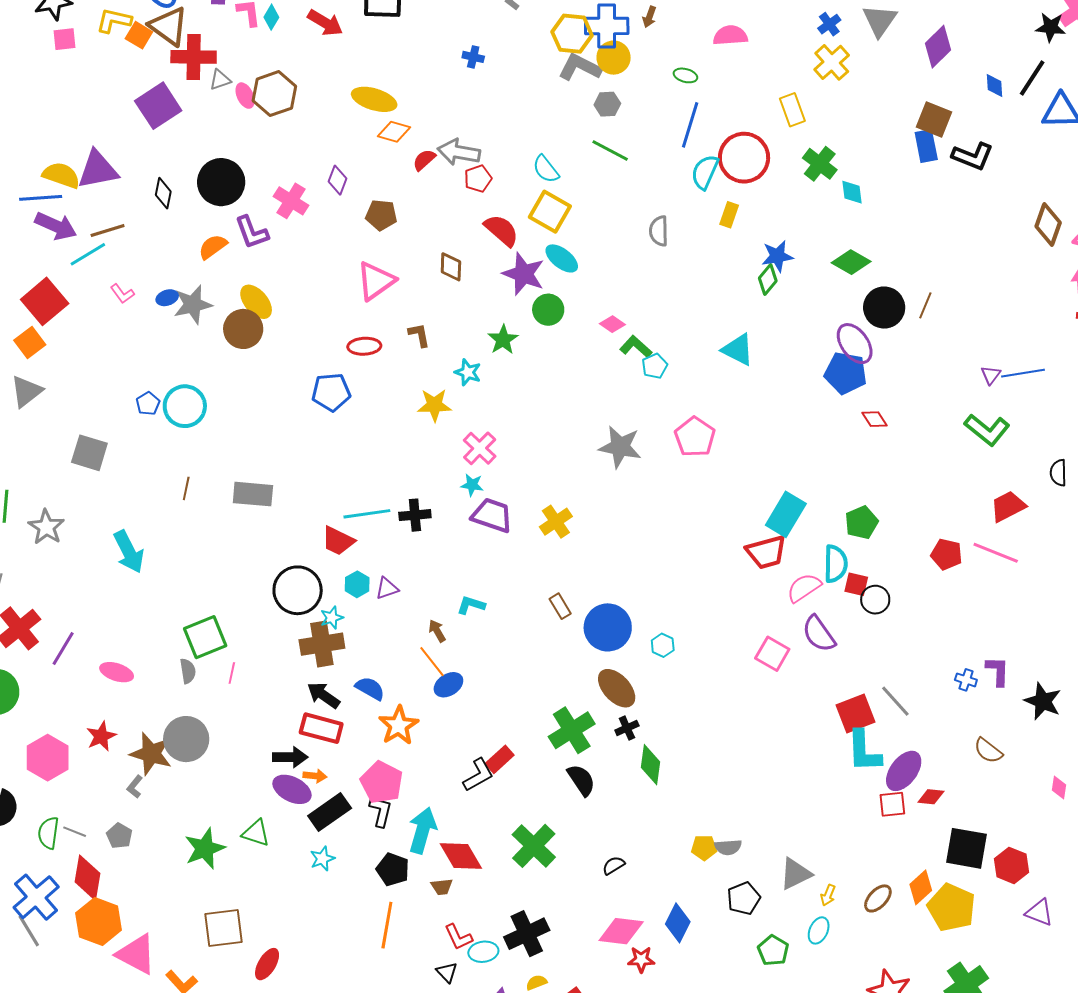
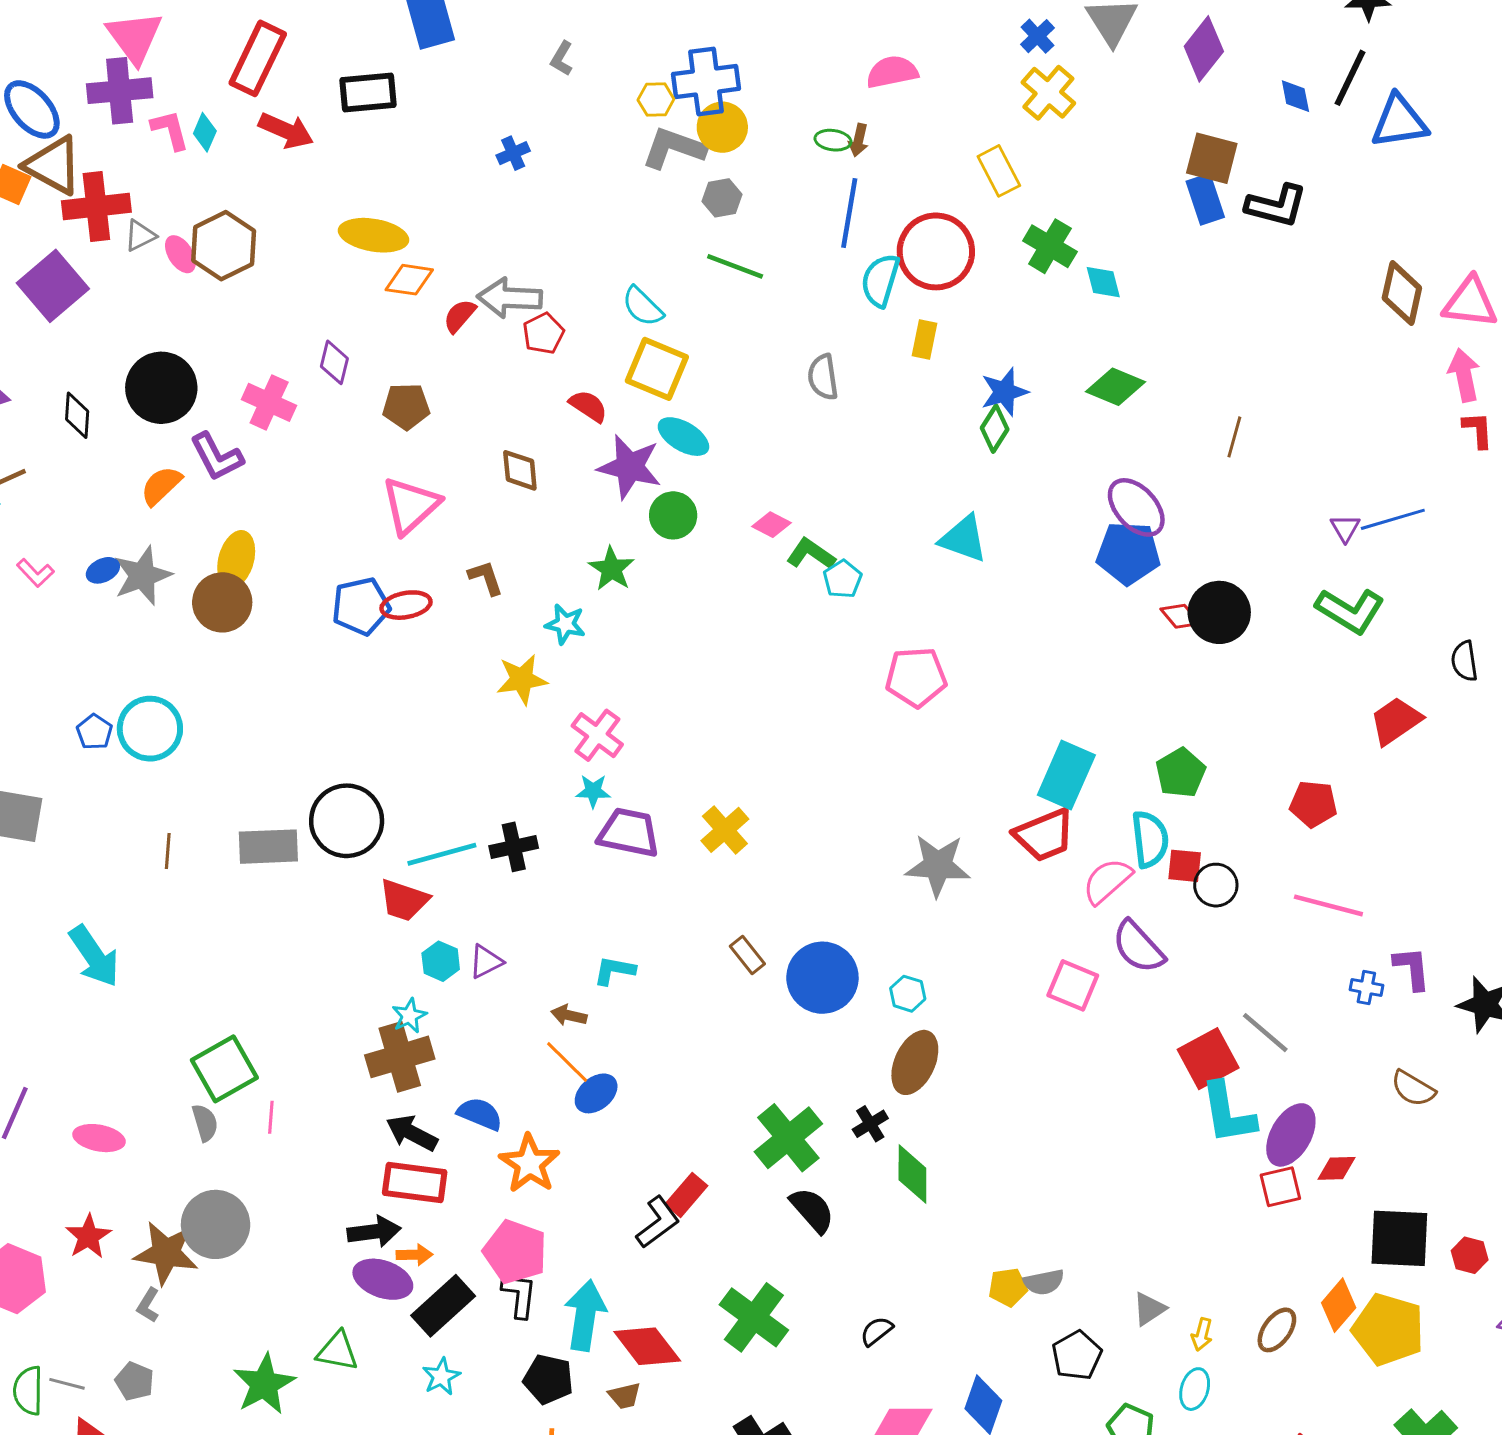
brown arrow: (649, 17) -> (859, 140), moved
yellow hexagon: (572, 34) -> (656, 100), size x0.6
blue cross: (473, 57) -> (513, 153), turned -30
red semicircle: (501, 230) -> (588, 406), size x0.7
yellow ellipse: (256, 302) -> (236, 559), turned 63
black circle: (884, 308) -> (1219, 612), moved
blue pentagon: (331, 392) -> (361, 606), moved
pink pentagon: (695, 437) -> (916, 677), turned -30
gray star: (620, 447) -> (938, 865), moved
pink line: (996, 553) -> (1328, 905), moved
black circle: (298, 590) -> (347, 821), moved
brown arrow: (437, 631) -> (569, 1015), turned -40
brown ellipse: (617, 688) -> (915, 1062), moved, turned 75
red hexagon: (1011, 865) -> (1470, 1255), size x0.7
gray triangle: (795, 874) -> (1149, 1309), size x0.7

